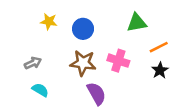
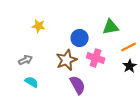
blue circle: (83, 29) -> (80, 38), moved
brown star: (83, 63) -> (67, 60), turned -30

